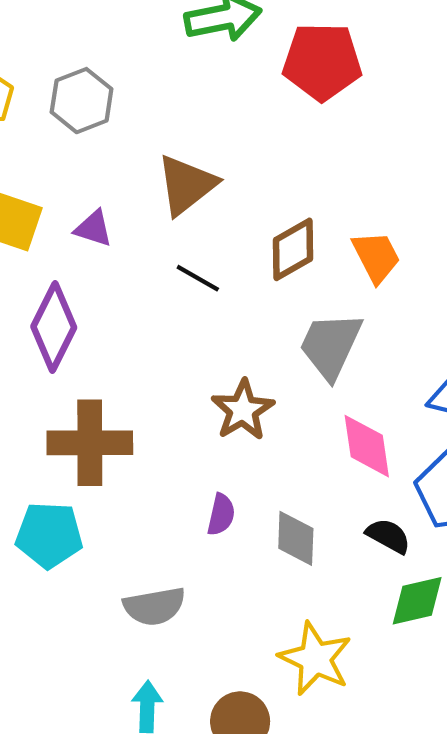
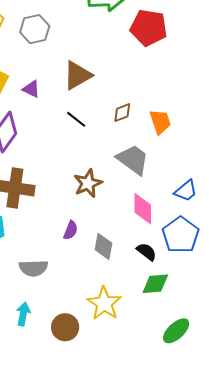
brown diamond: (293, 249) -> (122, 113), size x0.7
gray trapezoid: (331, 345) -> (133, 160), turned 93

